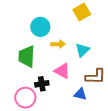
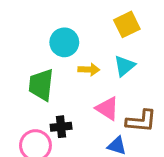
cyan triangle: (82, 50) -> (125, 66), moved
pink triangle: (62, 71) -> (107, 108), moved

